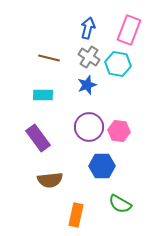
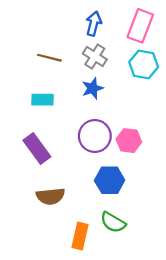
cyan hexagon: (118, 64) -> (144, 64), moved
green semicircle: (120, 204) -> (113, 222), moved

